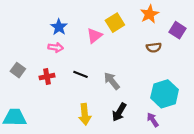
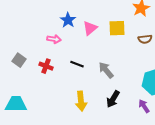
yellow square: (115, 23) -> (117, 28), moved, turned 30
blue star: (59, 27) -> (68, 20), moved
red cross: (47, 77) -> (46, 66), turned 32

